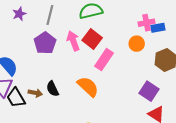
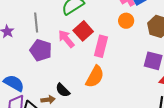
red square: (92, 39) -> (83, 31), turned 30
orange semicircle: (88, 87) -> (95, 77), turned 95

